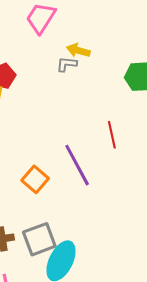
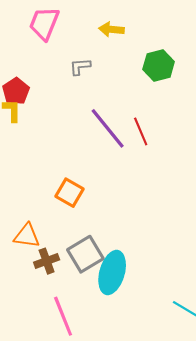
yellow arrow: (78, 50) -> (111, 29), moved
purple line: (77, 165) -> (108, 128), moved

